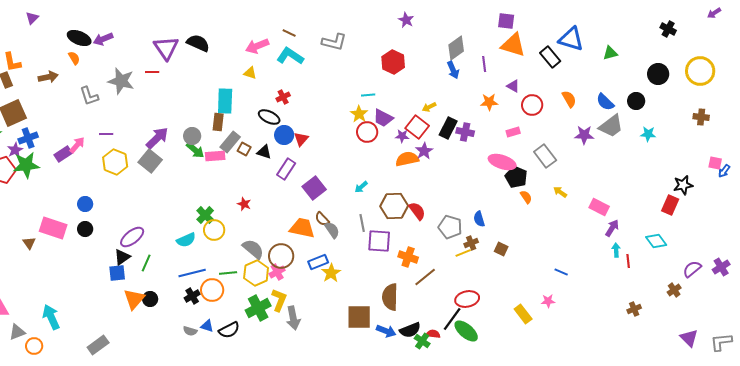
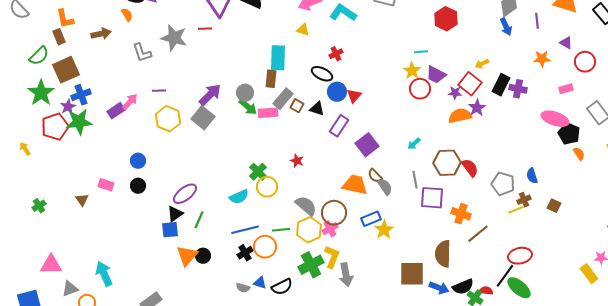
pink rectangle: (53, 228) -> (106, 185), size x0.6
yellow rectangle: (523, 314) -> (589, 274), moved

